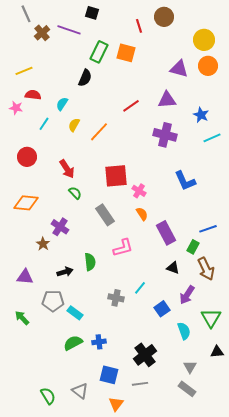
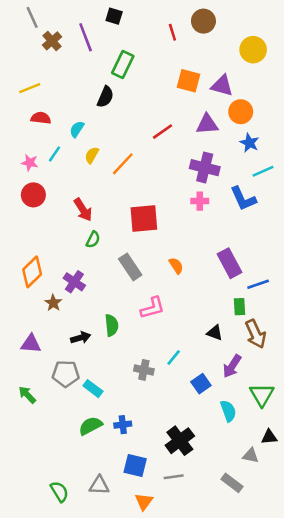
purple line: (69, 30) -> (86, 37), turned 50
orange square: (126, 53) -> (189, 81), moved
orange circle: (208, 66) -> (241, 112), moved
pink star: (16, 108) -> (30, 163), moved
blue L-shape: (185, 181) -> (243, 199), moved
pink cross: (139, 191) -> (200, 201), moved, turned -32
green semicircle: (75, 193) -> (93, 240), turned 72
orange diamond: (26, 203) -> (32, 272), moved, turned -50
purple rectangle: (166, 233) -> (230, 263), moved
green rectangle: (193, 247) -> (239, 307), turned -32
gray triangle: (190, 367) -> (251, 456), moved, turned -48
gray triangle: (80, 391) -> (99, 485), turned -36

